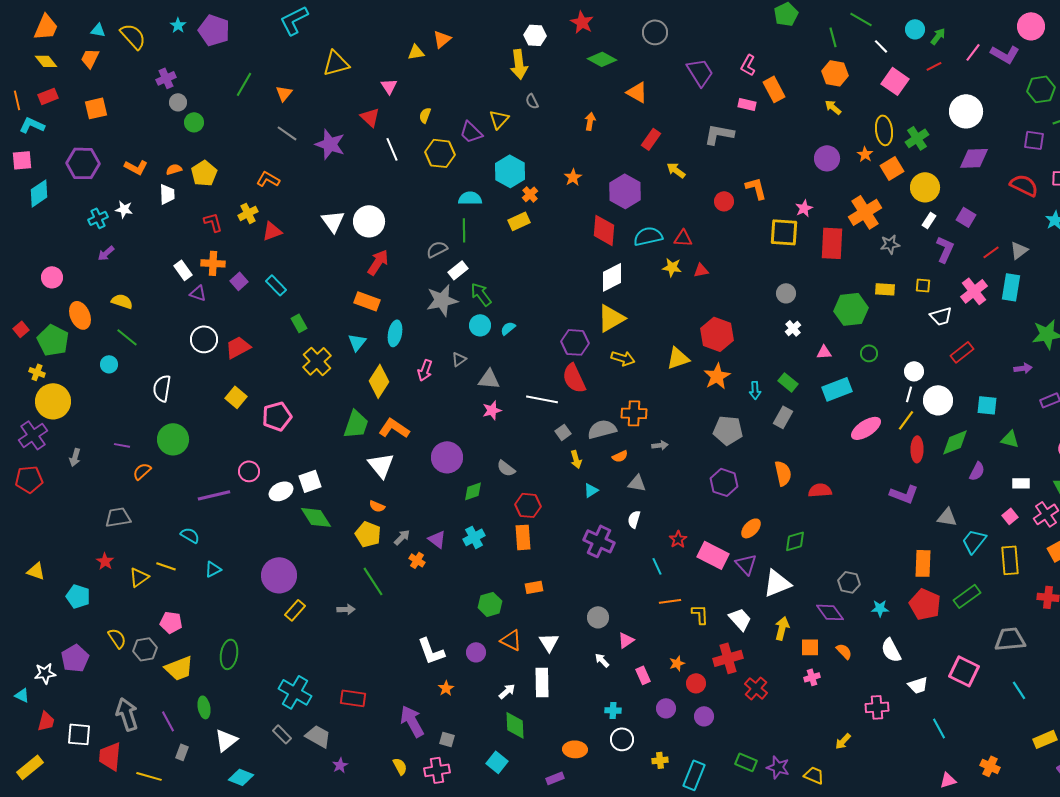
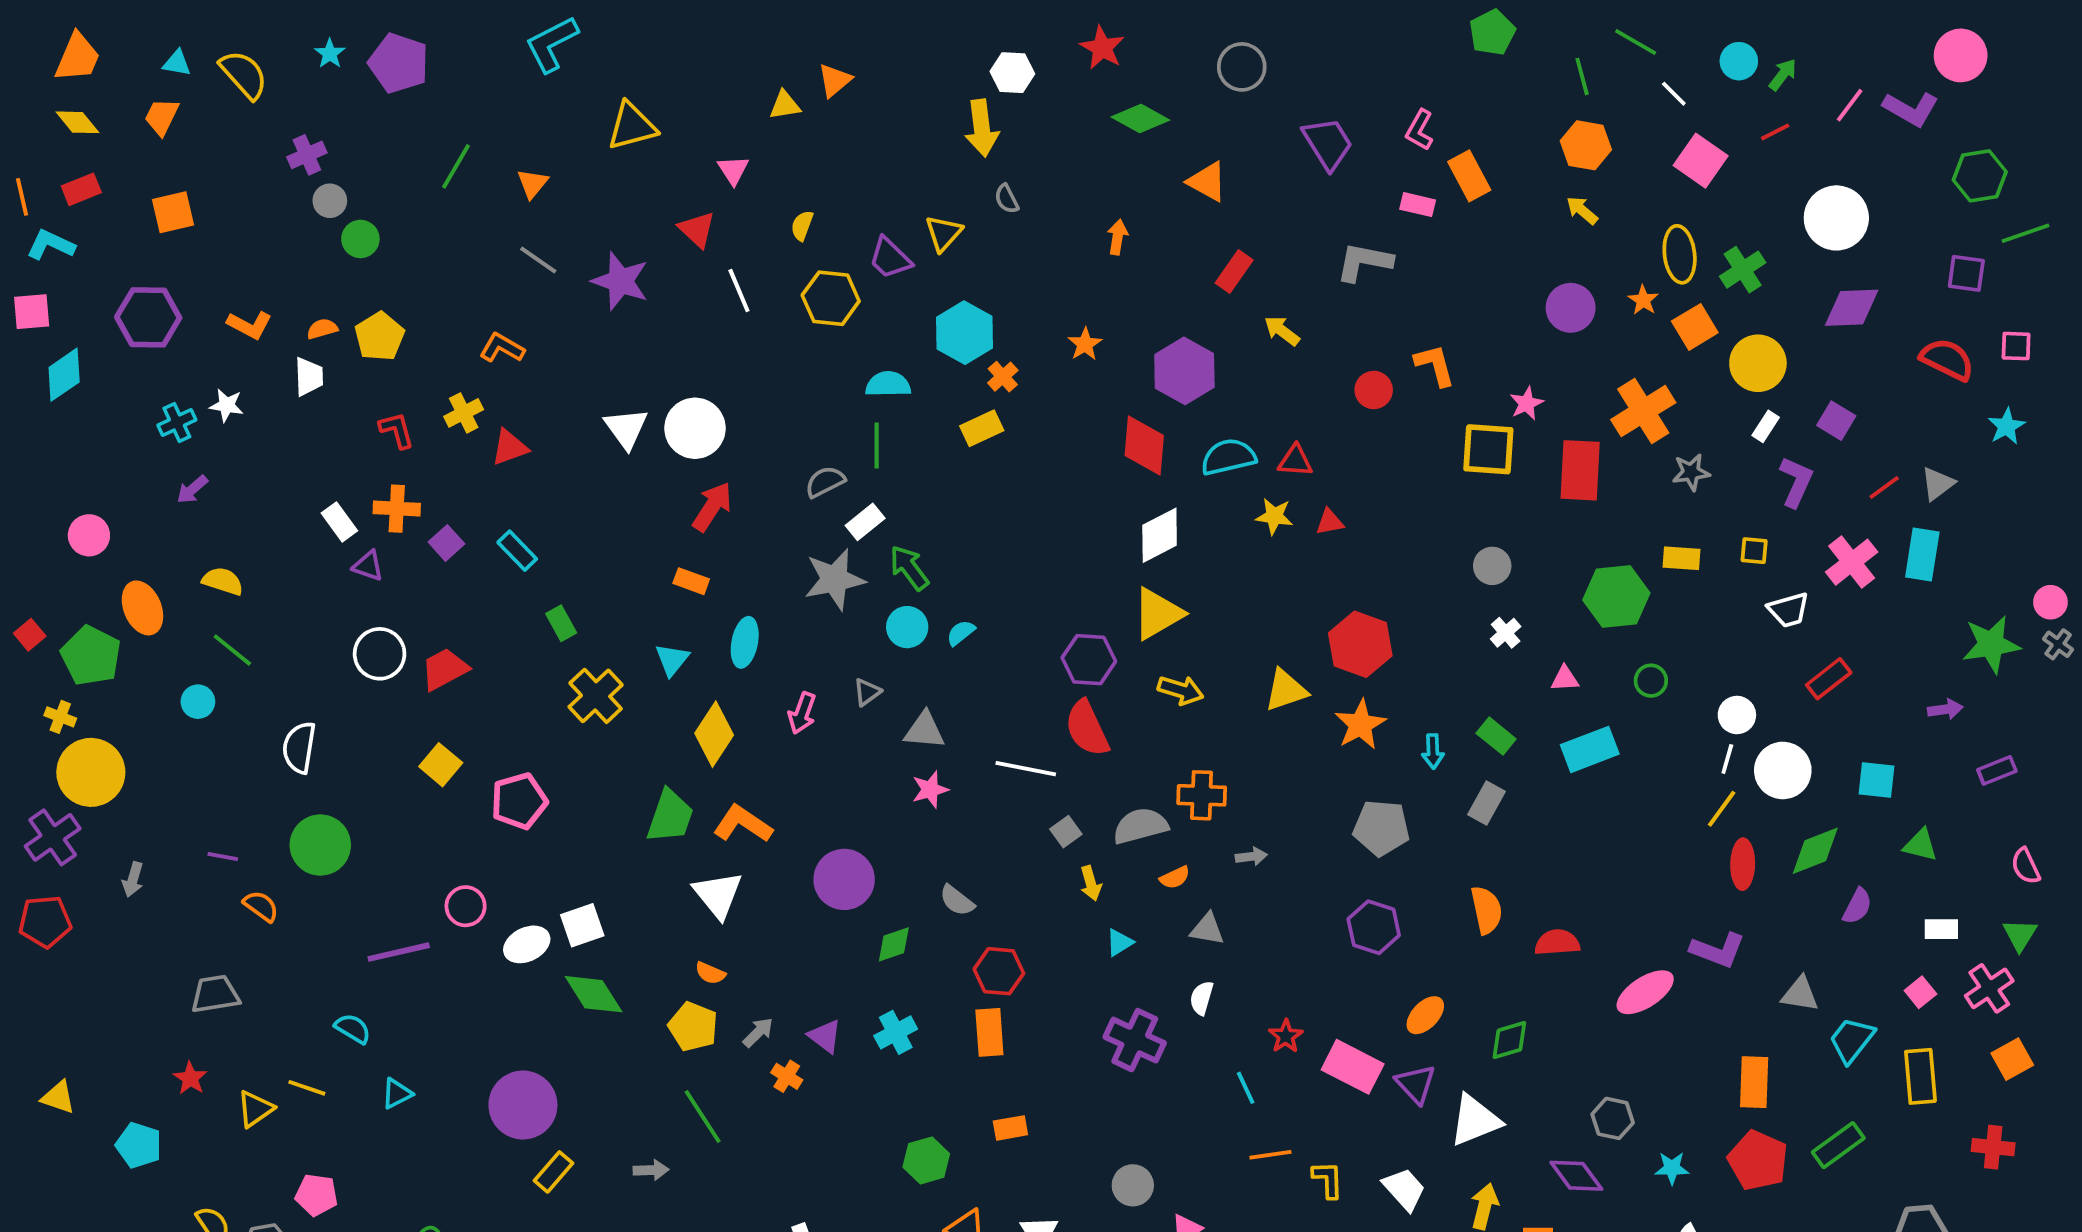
orange rectangle: (367, 301) -> (691, 581), size x0.7
pink ellipse: (866, 428) -> (1645, 992), moved
orange semicircle: (142, 471) -> (261, 906), turned 78

